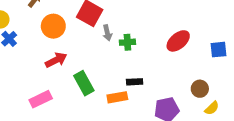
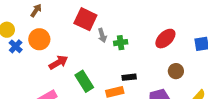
orange circle: (53, 26) -> (39, 39), moved
brown circle: (200, 89) -> (176, 71), moved

